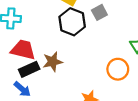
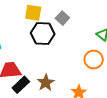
brown star: (53, 62) -> (46, 83), moved

